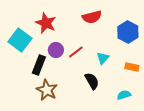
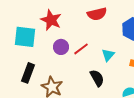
cyan square: (20, 40) -> (25, 37), turned -30
black rectangle: (39, 65) -> (28, 73), moved

